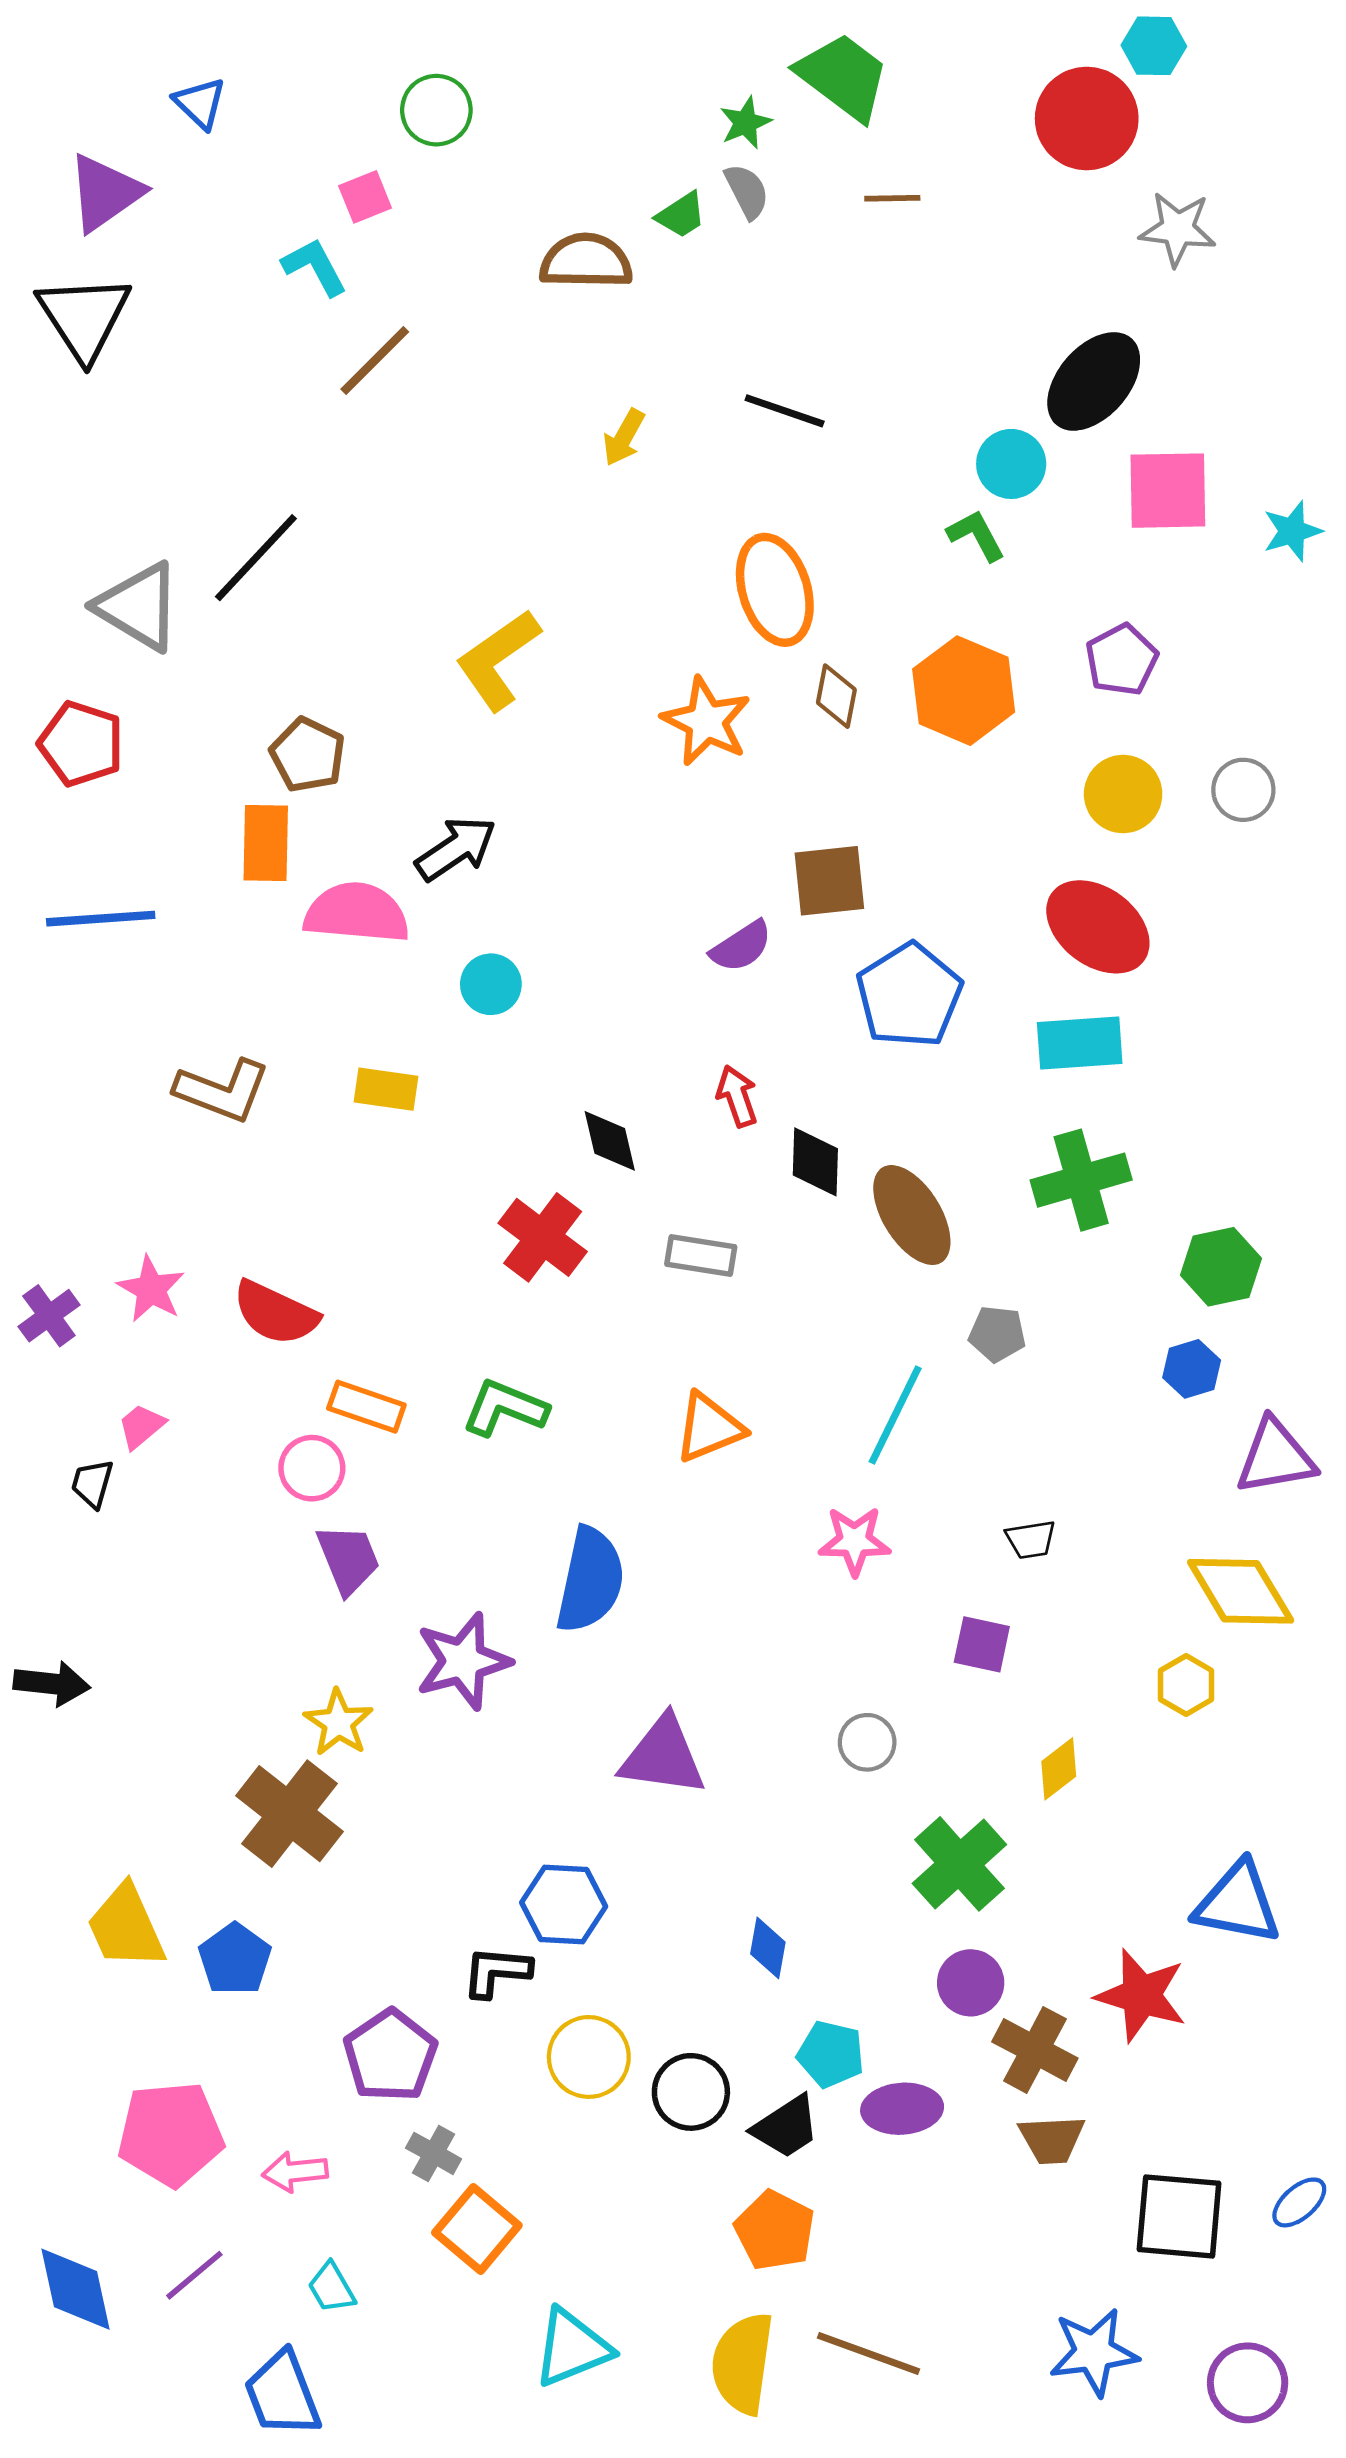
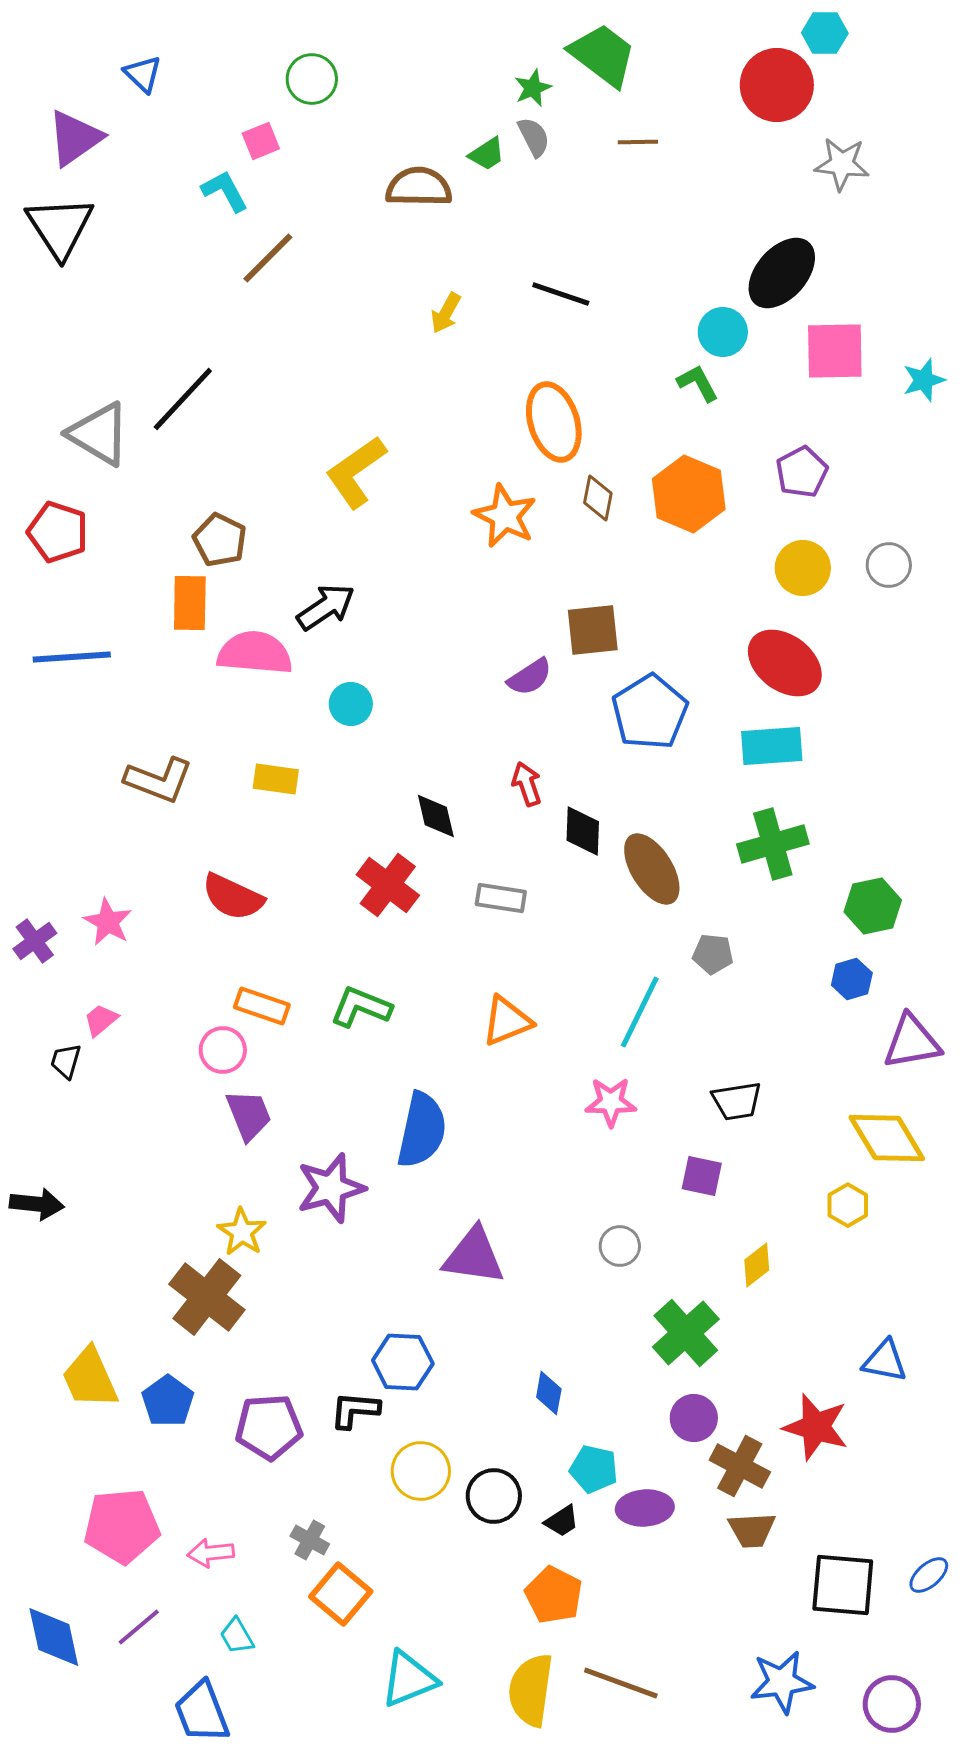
red semicircle: (276, 1313) -> (233, 897), moved
black trapezoid: (1031, 1539) -> (737, 1101), size x1.4
blue triangle: (1238, 1903) -> (885, 1361), size x0.7
purple pentagon: (390, 2056) -> (269, 1427), moved, turned 30
black trapezoid: (786, 2127) -> (562, 1521), size x0.7

